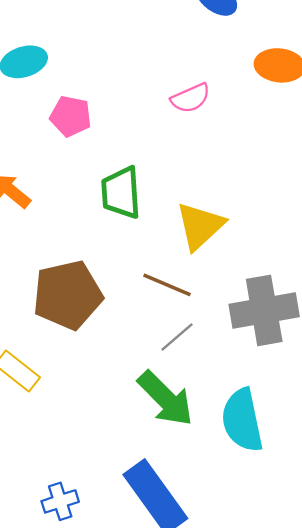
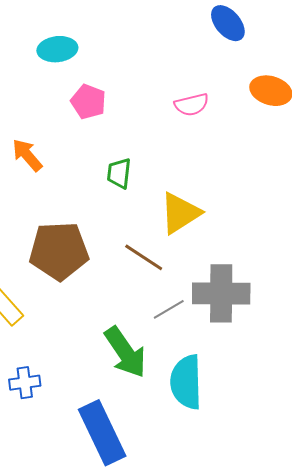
green trapezoid: (121, 193) -> (119, 173), size x0.7
gray line: (177, 337) -> (169, 309), moved
blue cross: (60, 501) -> (25, 383), moved

